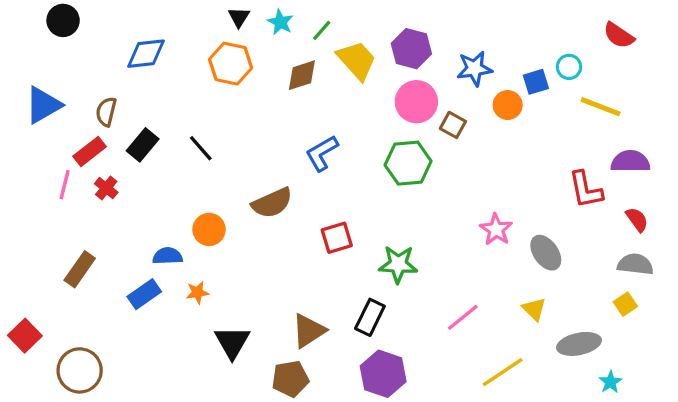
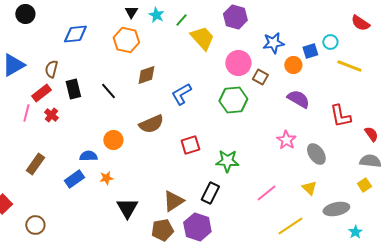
purple hexagon: (411, 49) -> (235, 17), moved
brown diamond: (302, 75) -> (146, 75), moved
black rectangle: (143, 145) -> (73, 89), turned -54
purple semicircle: (630, 161) -> (298, 99), moved, turned 30
brown circle: (80, 370) -> (35, 225), size x0.7
purple hexagon: (383, 374) -> (197, 227), moved

